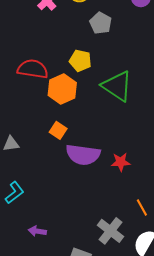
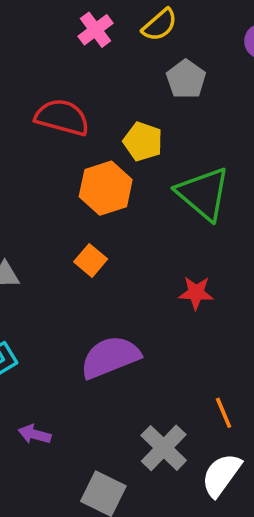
red semicircle: (33, 69) -> (62, 117), moved
purple semicircle: (83, 155) -> (110, 357), moved, turned 144
red star: (121, 162) -> (196, 293), moved

